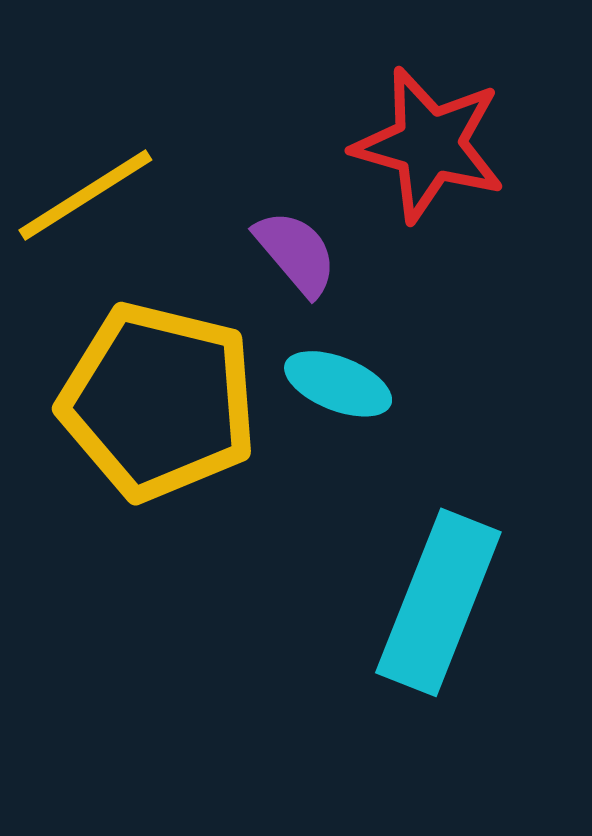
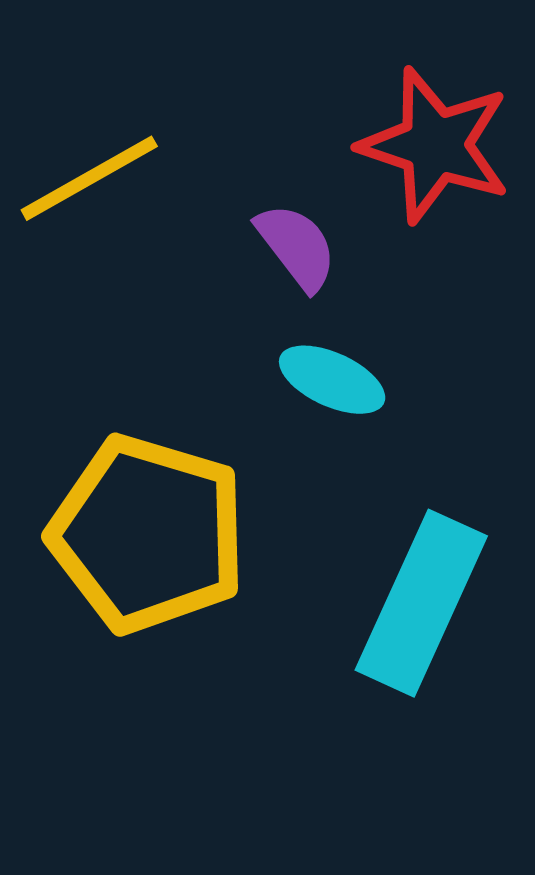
yellow pentagon: (158, 401) -> (148, 534), moved

